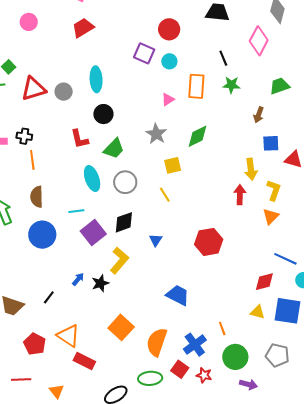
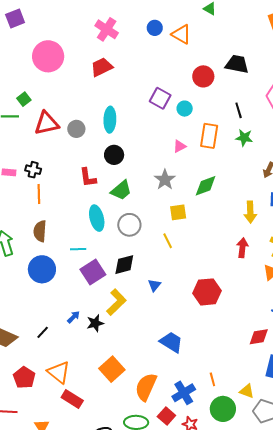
pink circle: (29, 22) -> (48, 56), size x1.8
red circle: (169, 29) -> (203, 76), moved
yellow arrow: (251, 169) -> (250, 212), moved
yellow triangle: (258, 312) -> (247, 391), moved

